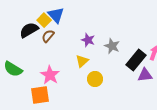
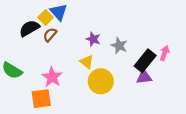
yellow triangle: (82, 61) -> (87, 62), turned -40
purple triangle: (145, 75) -> (144, 77), moved
yellow circle: (95, 79) -> (101, 81), size x1.5

